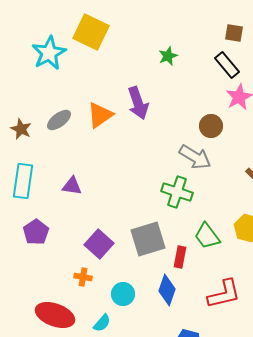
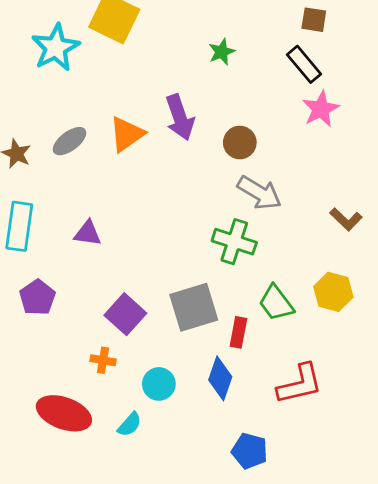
brown circle: (211, 126) -> (240, 143), moved

